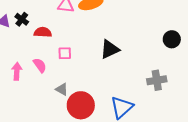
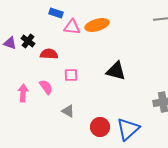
black triangle: (110, 49) -> (116, 71), turned 40
red circle: (81, 105) -> (100, 127), moved, size x0.7

